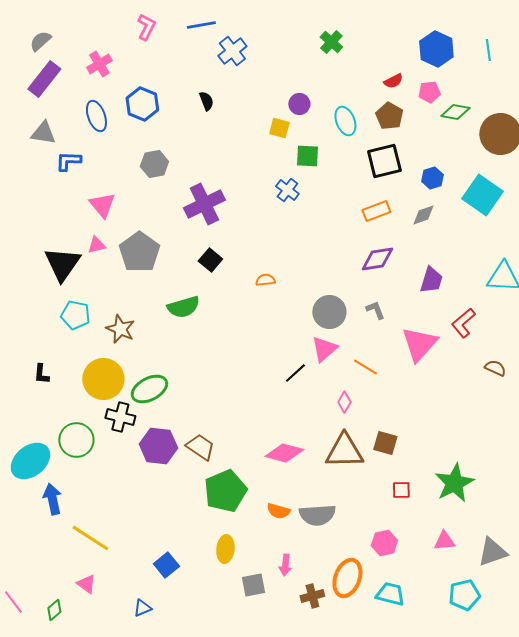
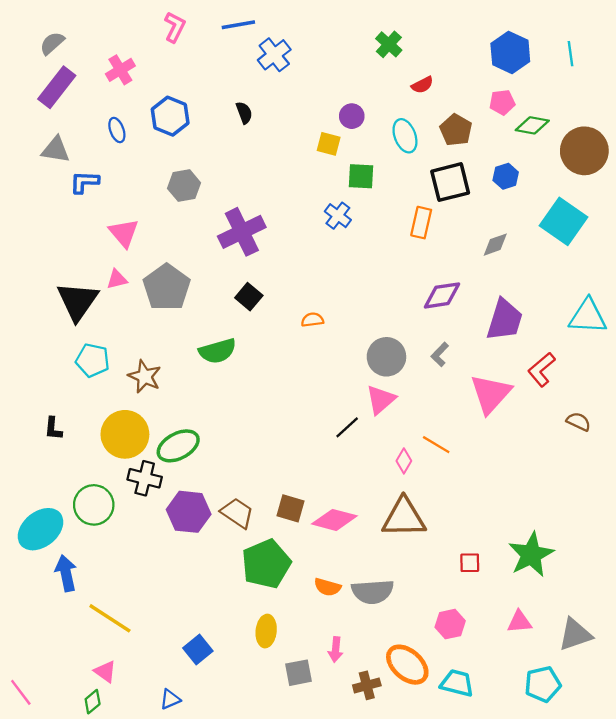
red semicircle: (393, 81) -> (422, 85), moved
blue ellipse: (96, 116) -> (117, 130), size x0.7
blue hexagon: (432, 178) -> (506, 176), moved
orange rectangle: (376, 211) -> (421, 223), moved, turned -56
purple trapezoid: (431, 280) -> (504, 320), size x1.4
gray L-shape: (375, 310) -> (440, 354), turned -115
orange line: (365, 367) -> (436, 445), moved
brown square: (385, 443) -> (290, 508), moved
orange ellipse: (347, 578) -> (407, 665), turned -69
green diamond: (54, 610) -> (93, 702), moved

